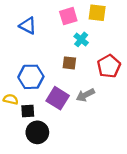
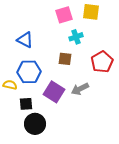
blue triangle: (28, 26) -> (25, 40), moved
cyan cross: (81, 39) -> (76, 37), turned 32
yellow semicircle: (11, 99) -> (10, 85), moved

